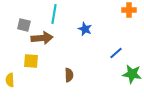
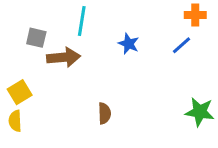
blue line: (116, 53) -> (182, 45), moved
yellow square: (31, 61) -> (20, 92), moved, turned -35

